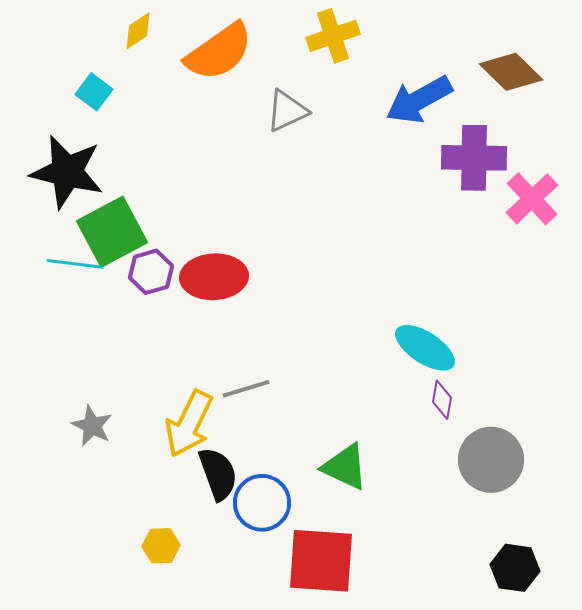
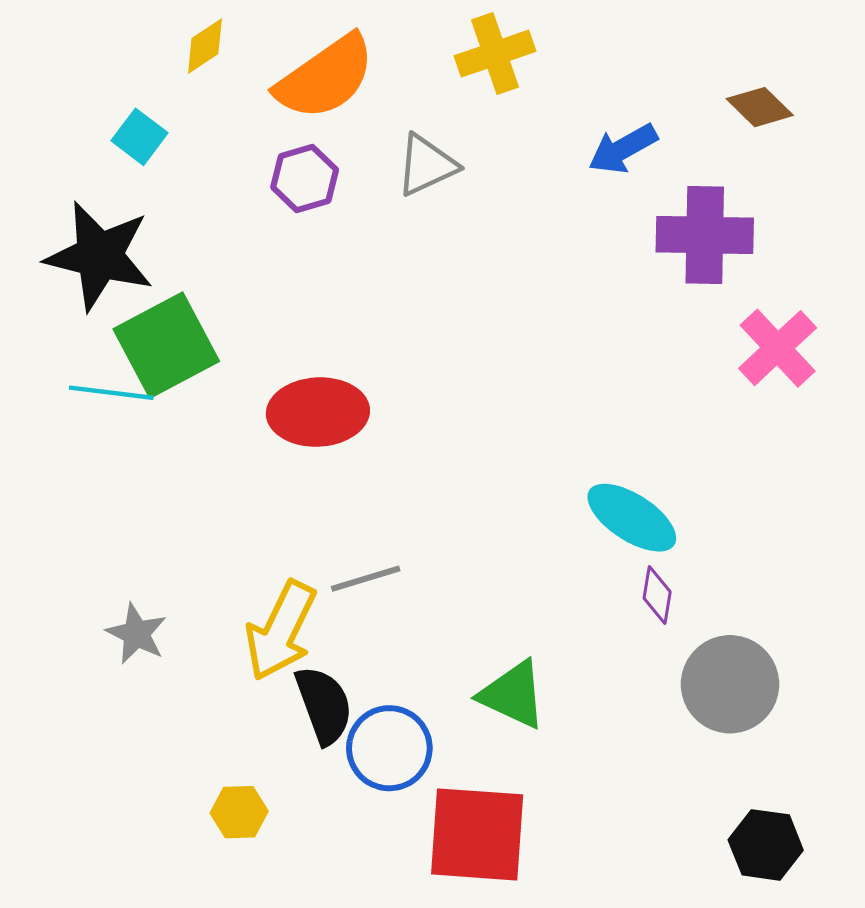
brown diamond: (511, 72) -> (760, 107), size x0.7
blue arrow: (419, 100) -> (623, 149), size x0.7
pink cross: (532, 199) -> (778, 348), moved
purple hexagon: (151, 272) -> (305, 179), moved

